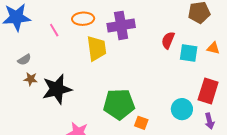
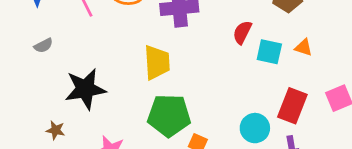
yellow trapezoid: (97, 48) -> (157, 62), moved
brown star: (31, 79) -> (56, 130), moved

